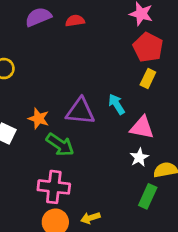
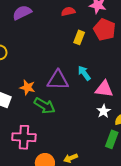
red semicircle: (75, 21) -> (68, 11), moved
yellow rectangle: (148, 78) -> (79, 37), moved
pink cross: (54, 187) -> (24, 137), moved

